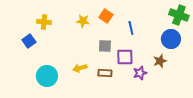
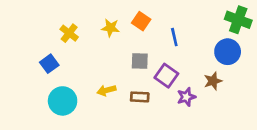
yellow cross: (44, 22) -> (69, 33), moved, turned 32
blue square: (29, 41) -> (49, 64), moved
purple square: (125, 57) -> (166, 76), turned 36

